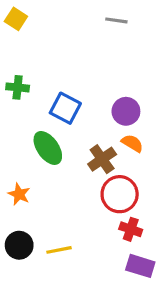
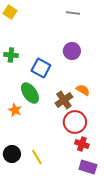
purple circle: (126, 111) -> (72, 51), moved
orange star: (19, 194) -> (15, 110), moved
yellow line: (59, 250) -> (37, 157), turned 70

